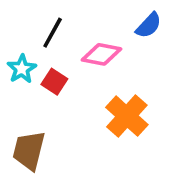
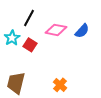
blue semicircle: (149, 25) -> (82, 31), moved
orange cross: (127, 116) -> (60, 85), moved, size x0.6

